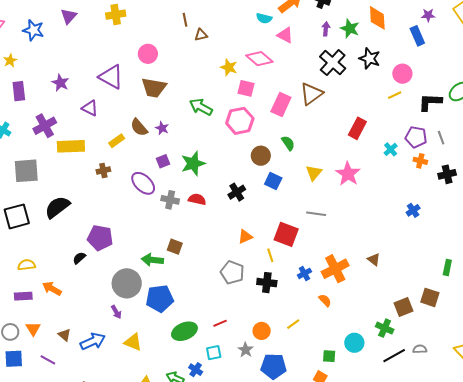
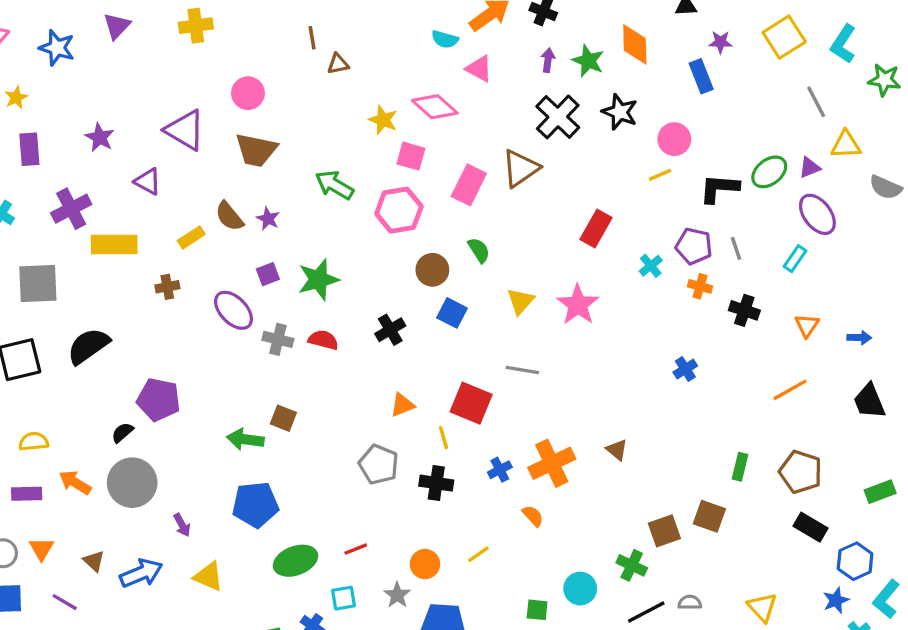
black cross: (447, 174) -> (744, 310), turned 30
gray circle: (127, 283) -> (132, 483), moved

